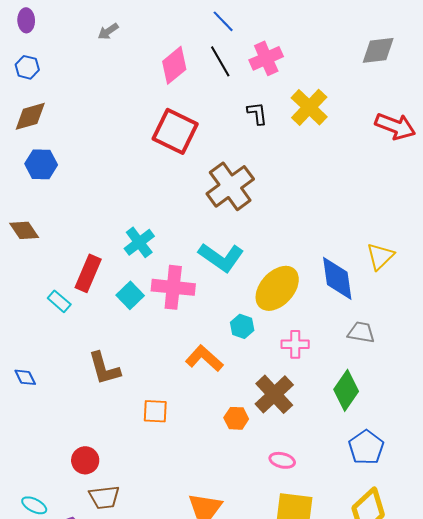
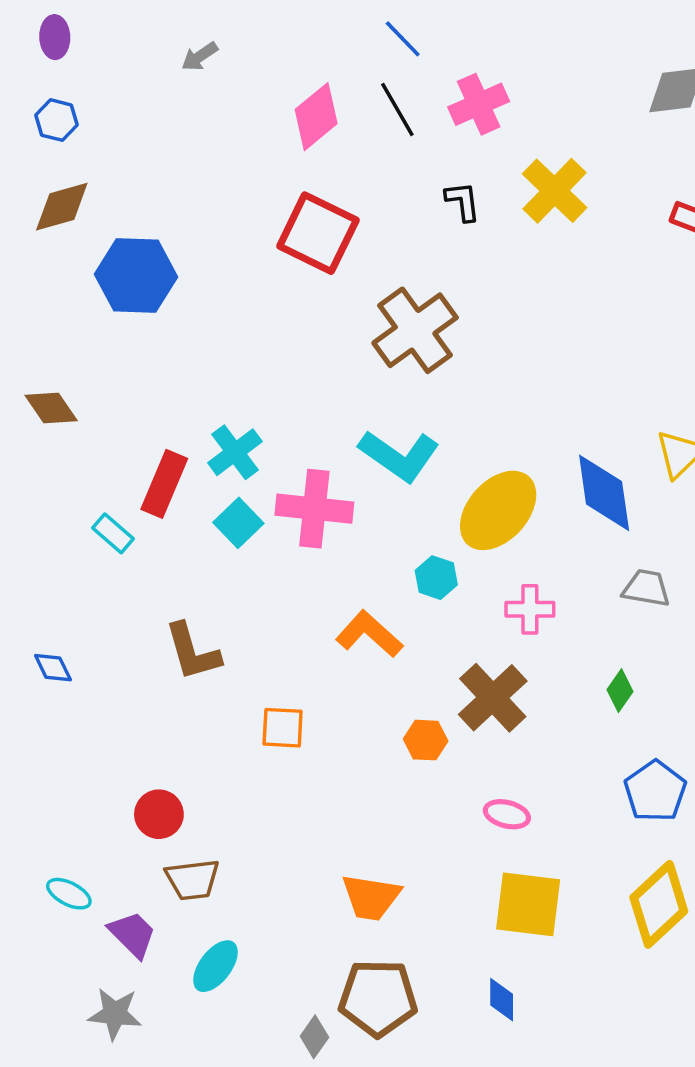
blue hexagon: (41, 164) -> (136, 276), moved, size x1.4
cyan cross: (139, 242) -> (235, 452), moved
green diamond: (346, 390) -> (620, 691), size x0.6

